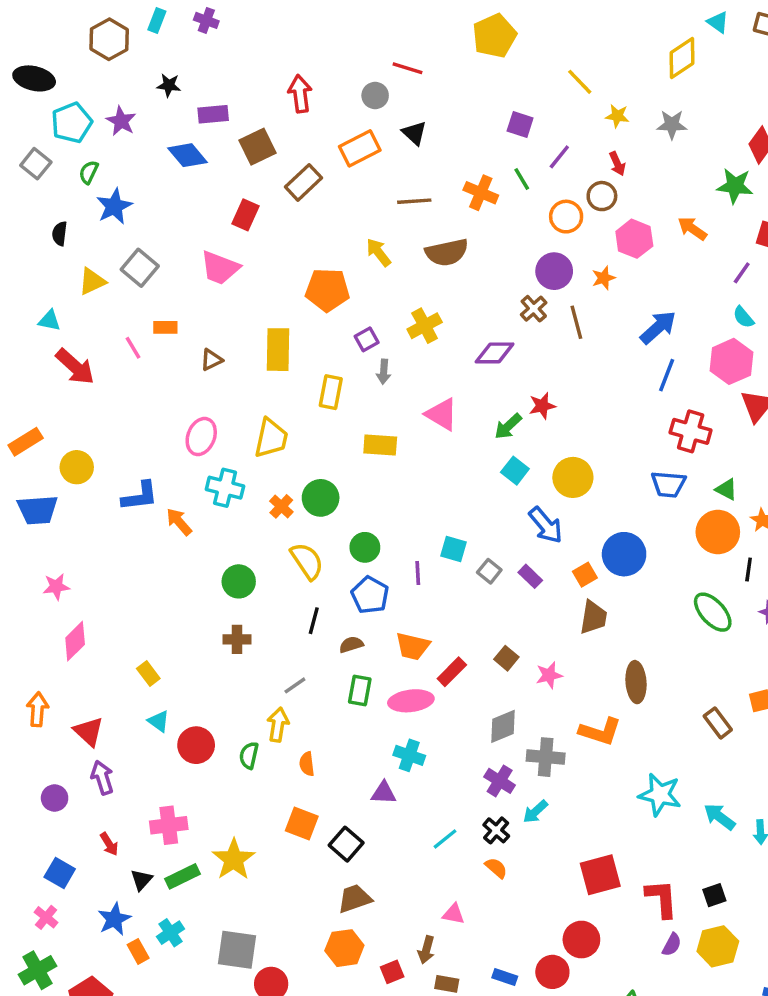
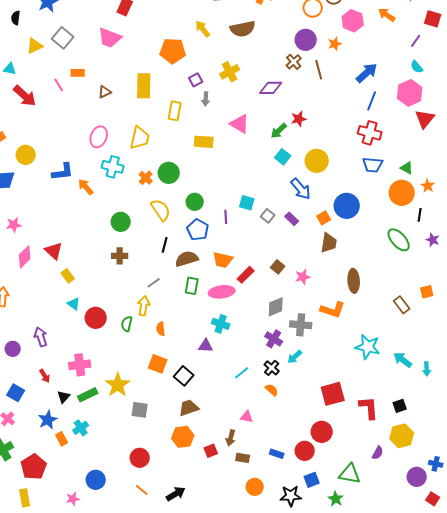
red cross: (691, 431) -> (370, 133), moved
brown semicircle: (351, 645) -> (187, 259), size x1.6
red triangle: (89, 731) -> (54, 251), moved
purple semicircle: (672, 945) -> (378, 453), moved
gray square: (237, 950) -> (140, 410), moved, size x0.7

